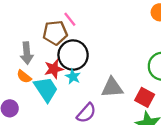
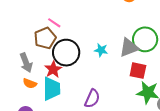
cyan star: (73, 77) -> (101, 50), moved
gray triangle: (112, 88) -> (129, 48), moved
cyan trapezoid: (46, 89) -> (52, 89), turned 50

